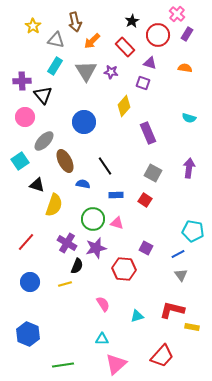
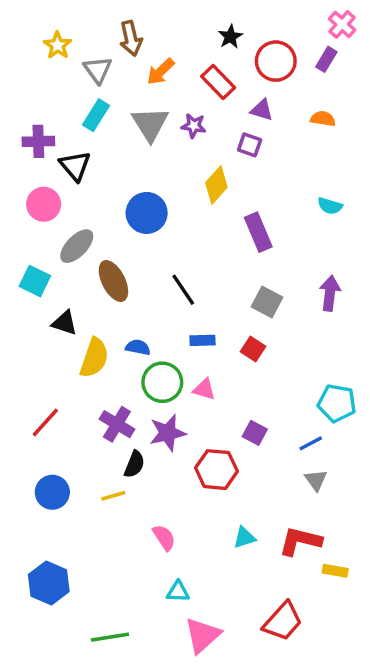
pink cross: (177, 14) -> (342, 24), moved
gray triangle: (56, 40) -> (98, 70), turned 42
cyan square: (20, 161) -> (35, 281), turned -30
blue semicircle: (83, 184) -> (138, 347), moved
pink semicircle: (103, 304) -> (164, 538), moved
cyan triangle: (137, 316) -> (244, 538), moved

